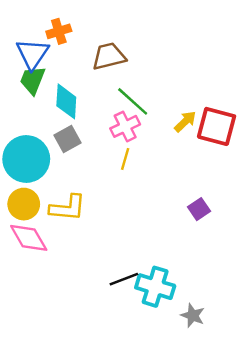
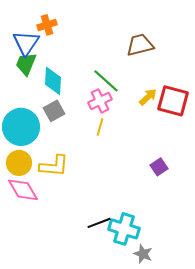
brown trapezoid: (109, 56) -> (140, 45), moved
gray star: (193, 315) -> (143, 254), moved

